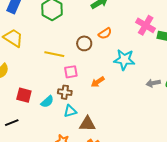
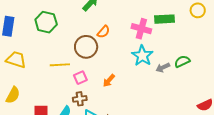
pink cross: (146, 25) -> (141, 29), moved
brown circle: (84, 43) -> (86, 47), size x1.5
cyan star: (124, 60) -> (142, 56), moved, turned -30

